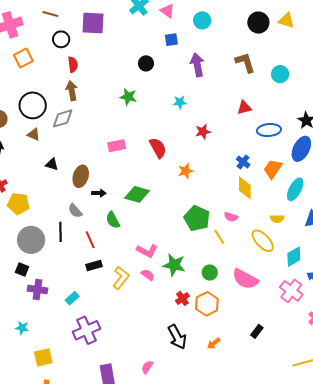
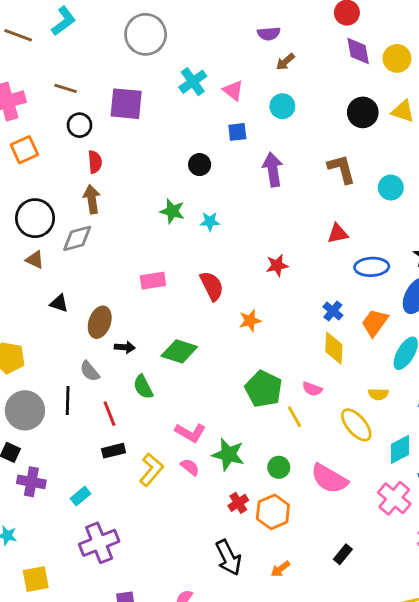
cyan star: (180, 102) -> (210, 222), moved

